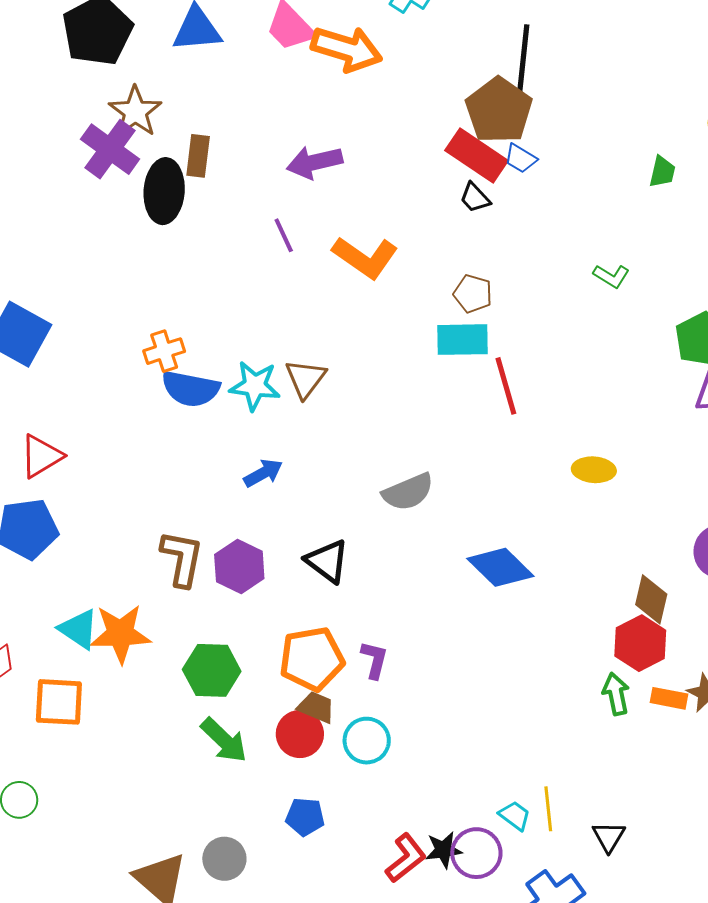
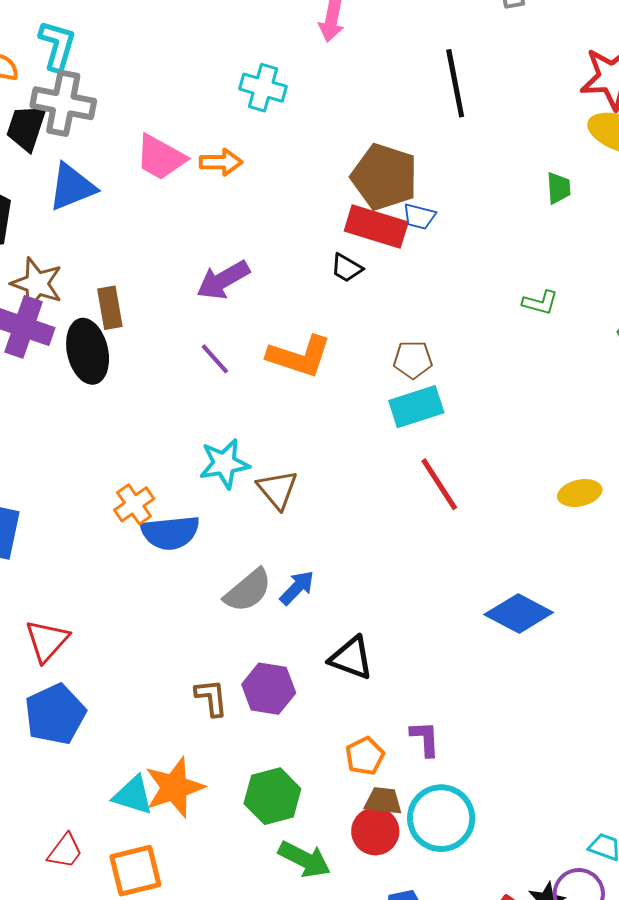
orange arrow: (347, 49) -> (221, 162), size x0.6
black line: (523, 59) -> (455, 83), moved
black trapezoid: (475, 198) -> (347, 268), moved
cyan star: (255, 386) -> (224, 464), moved
red line: (506, 386) -> (439, 484), moved
blue arrow: (263, 473) -> (297, 588), moved
gray semicircle: (408, 492) -> (248, 591), moved
brown L-shape: (182, 558) -> (211, 698), size x0.7
orange pentagon: (312, 659) -> (365, 756), size x0.6
cyan circle: (367, 741) -> (441, 818), size x1.4

